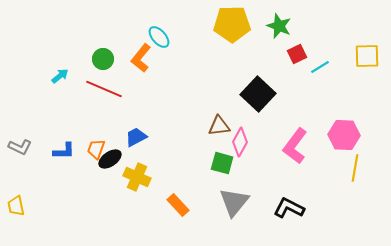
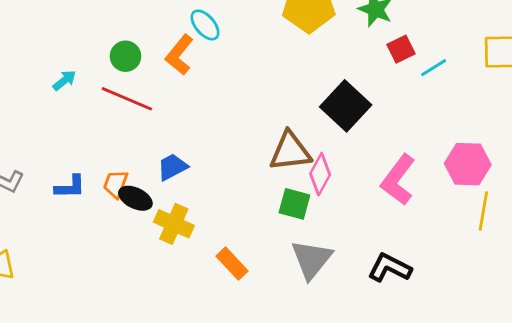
brown triangle: (219, 126) -> (290, 151), size x1.4
black ellipse: (110, 159) -> (135, 198), turned 60

